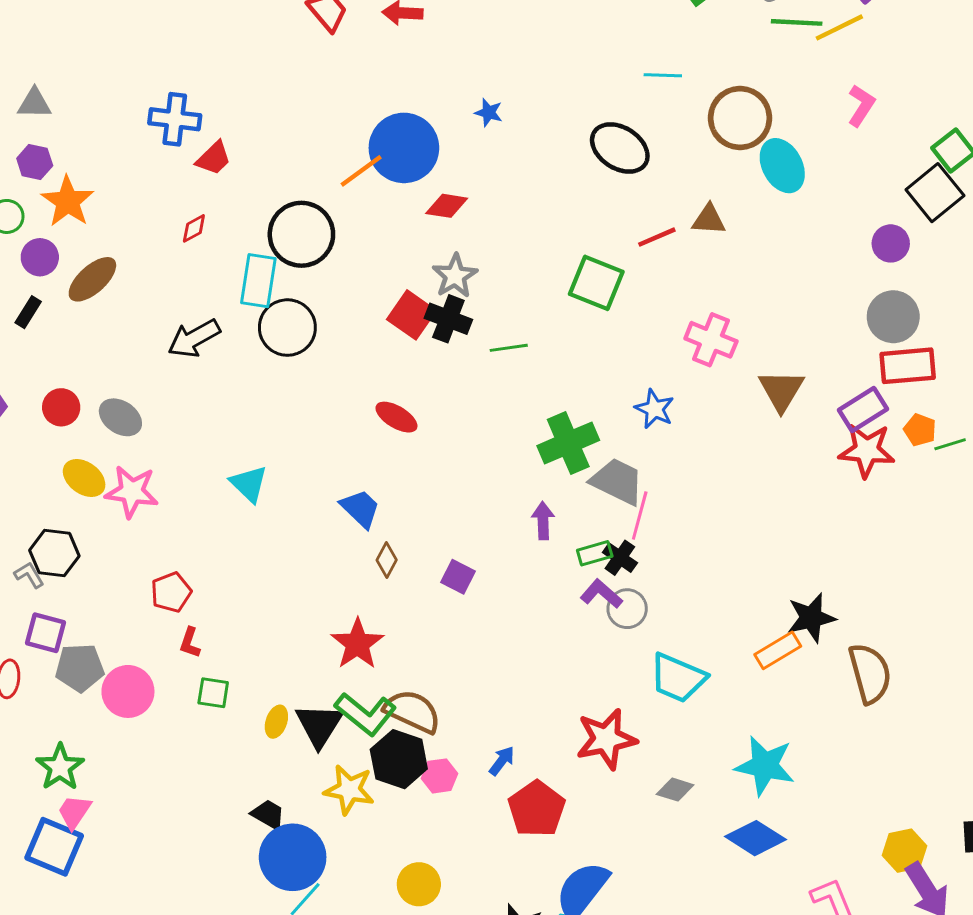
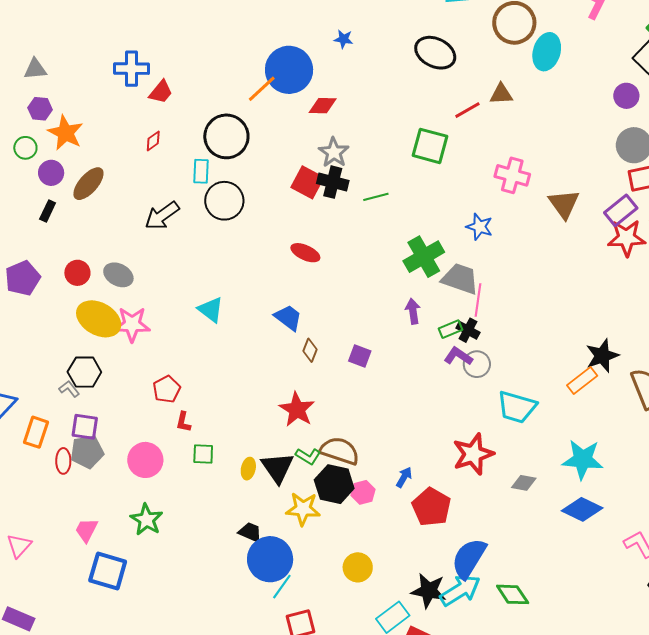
cyan ellipse: (782, 166) -> (547, 52), turned 51
cyan rectangle: (258, 281) -> (201, 171), size x0.7
yellow ellipse: (84, 478) -> (99, 319), size x1.5
gray pentagon: (80, 668) -> (87, 452), moved
green L-shape: (366, 714) -> (308, 456), size x0.6
green star: (60, 767) -> (146, 520), moved
pink trapezoid: (74, 812) -> (86, 530), moved

